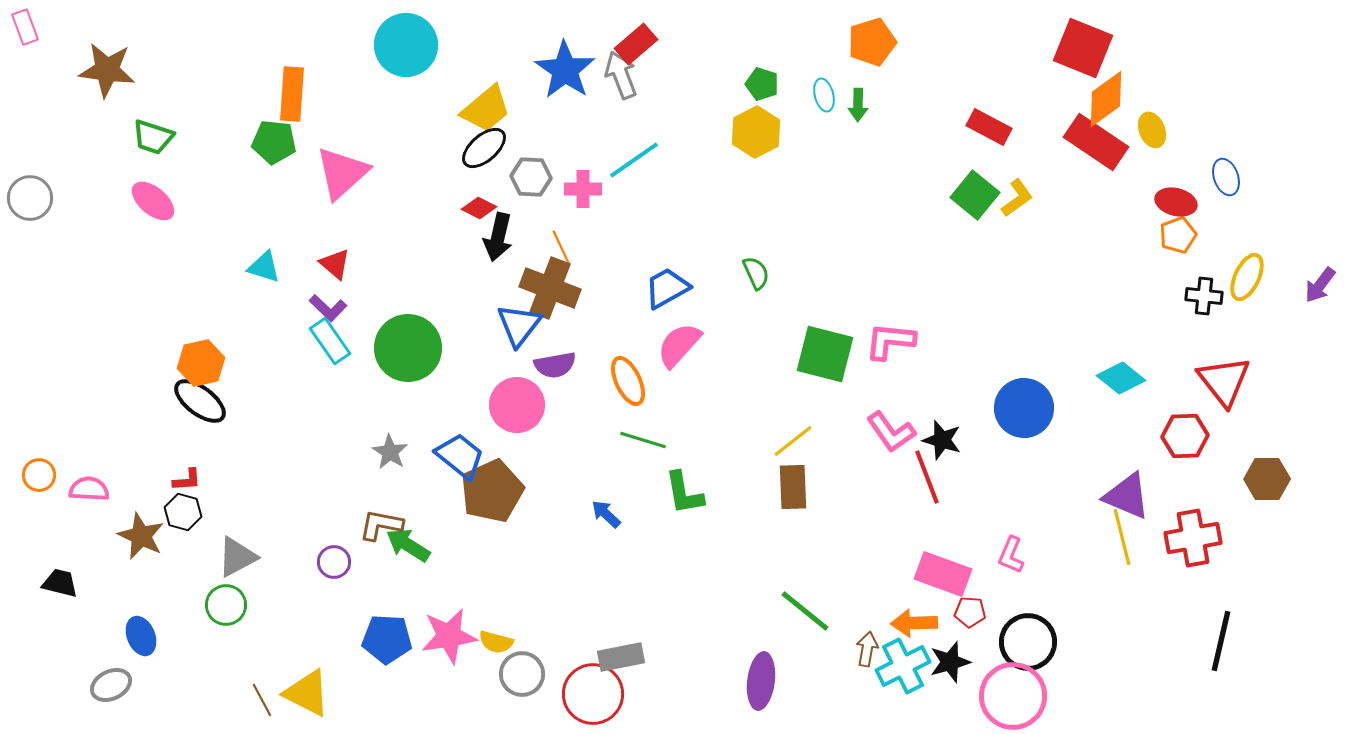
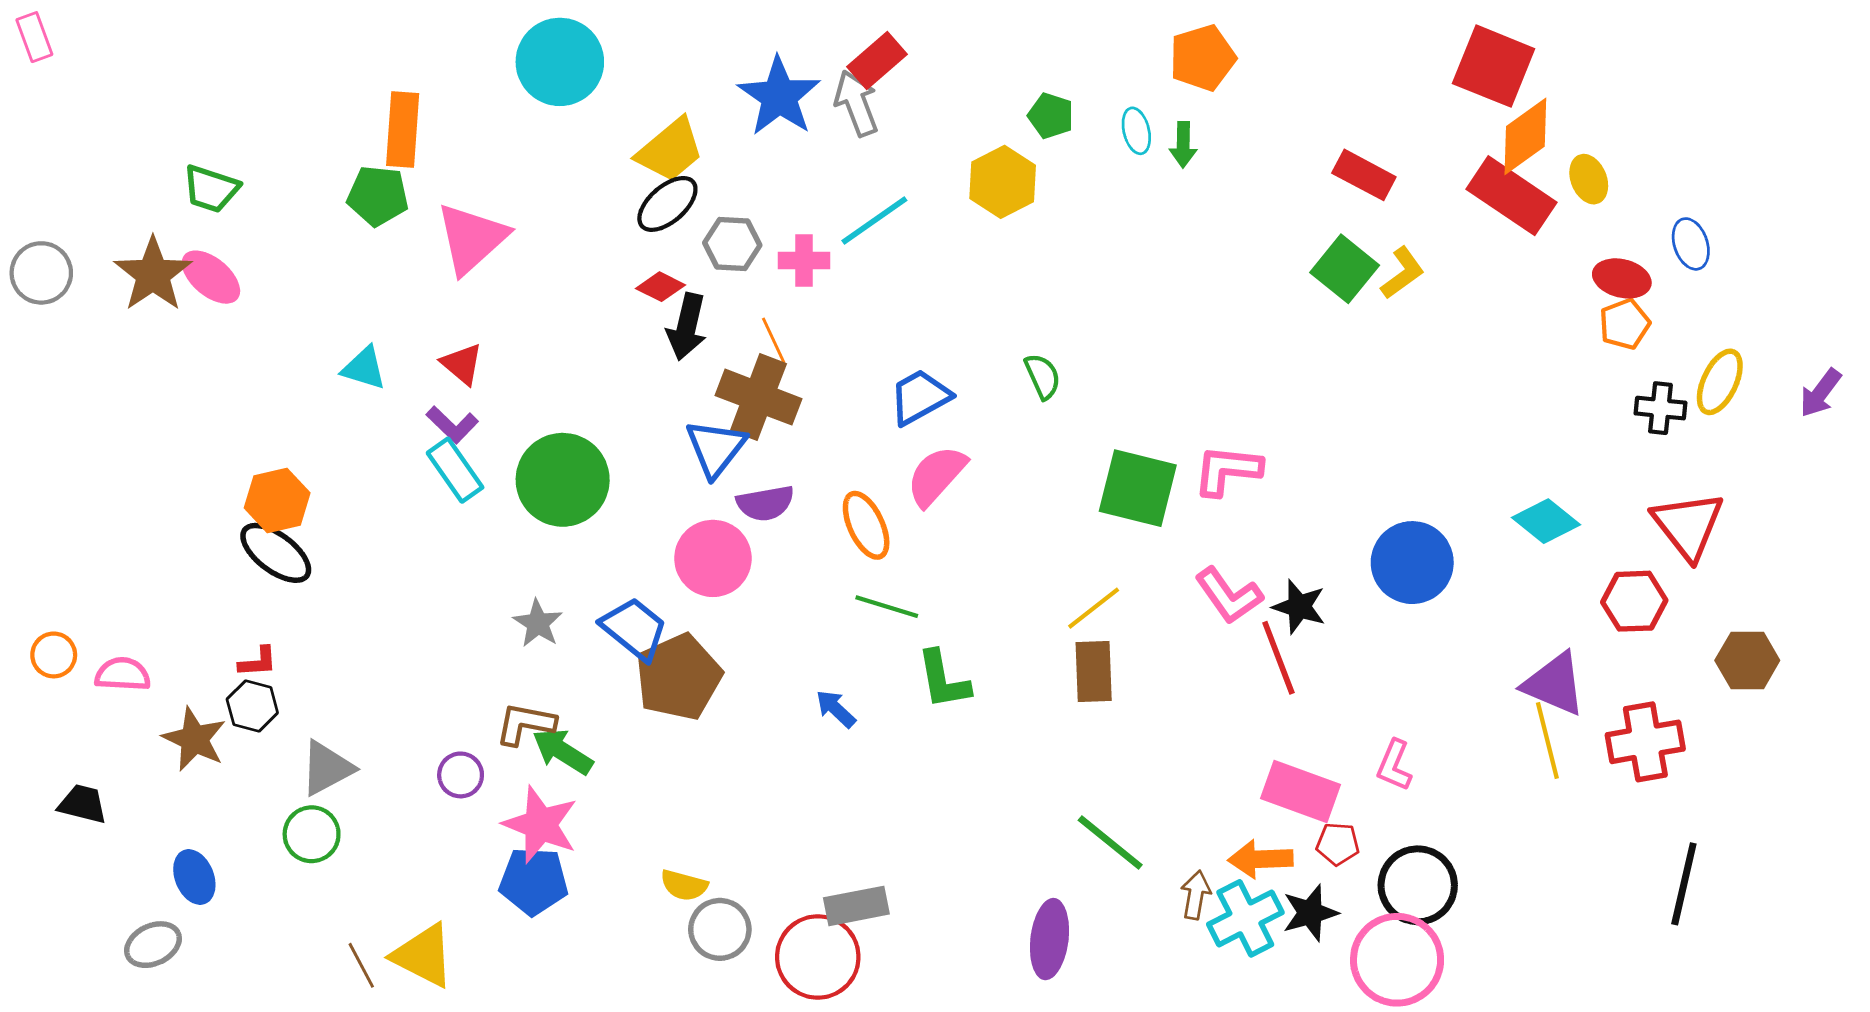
brown star: (107, 70) -> (153, 274), moved, turned 30
yellow hexagon: (756, 132) -> (1003, 182), moved
pink star: (449, 636) -> (541, 825), moved, turned 30

